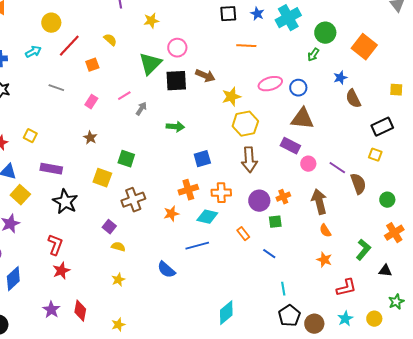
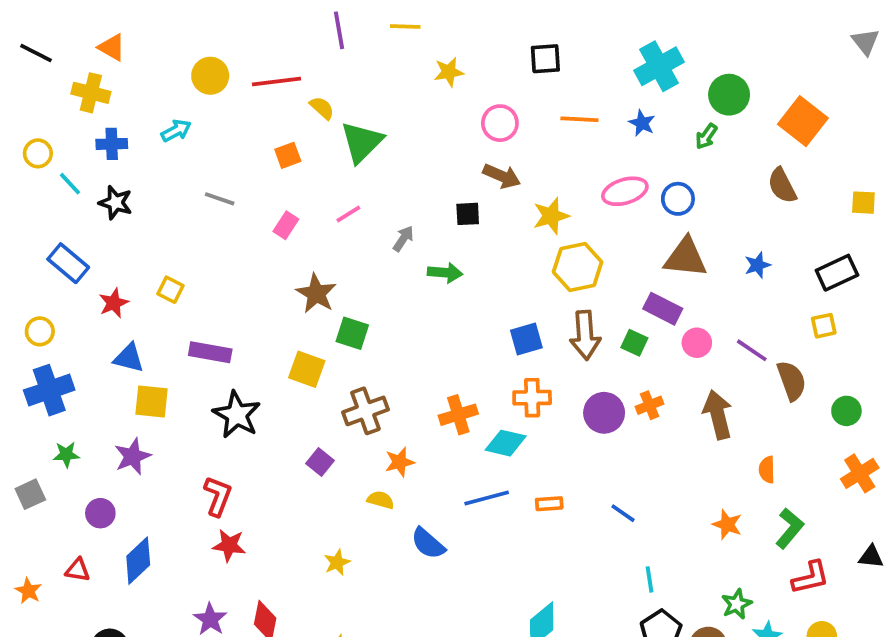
blue star: (257, 14) -> (642, 123), moved
yellow star: (151, 21) -> (449, 72), moved
red line: (69, 46) -> (276, 81), moved, turned 40
pink circle: (177, 48) -> (500, 123), moved
green triangle: (150, 64) -> (362, 142), moved
blue star: (340, 78) -> (757, 265), moved
black square: (176, 81) -> (468, 214), moved, size x0.6
brown semicircle: (353, 99) -> (782, 186), moved
gray arrow: (141, 109) -> (403, 239), moved
brown star: (90, 138) -> (316, 294), moved, size x1.5
yellow square: (375, 155) -> (824, 326), turned -32
blue square: (202, 159) -> (526, 339), moved
orange cross: (188, 190) -> (458, 415), moved
yellow square: (20, 195) -> (151, 401), turned -36
orange star: (171, 214) -> (400, 462), moved
green square: (275, 222) -> (634, 343), moved, turned 32
orange semicircle: (325, 231) -> (767, 470), moved, turned 32
orange rectangle: (243, 234) -> (549, 504), moved, turned -56
yellow semicircle: (118, 247) -> (381, 500), moved
green L-shape: (363, 250) -> (790, 528), moved
red star: (61, 271) -> (229, 545), turned 30
black triangle: (385, 271) -> (871, 557), moved
red L-shape: (346, 288) -> (810, 578), moved
green star: (396, 302) -> (737, 604), moved

